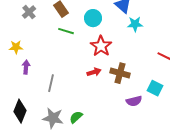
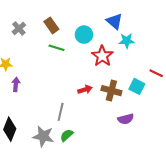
red star: (101, 46) -> (102, 56), moved
gray line: (51, 83) -> (61, 112), moved
cyan square: (155, 88) -> (137, 86), moved

